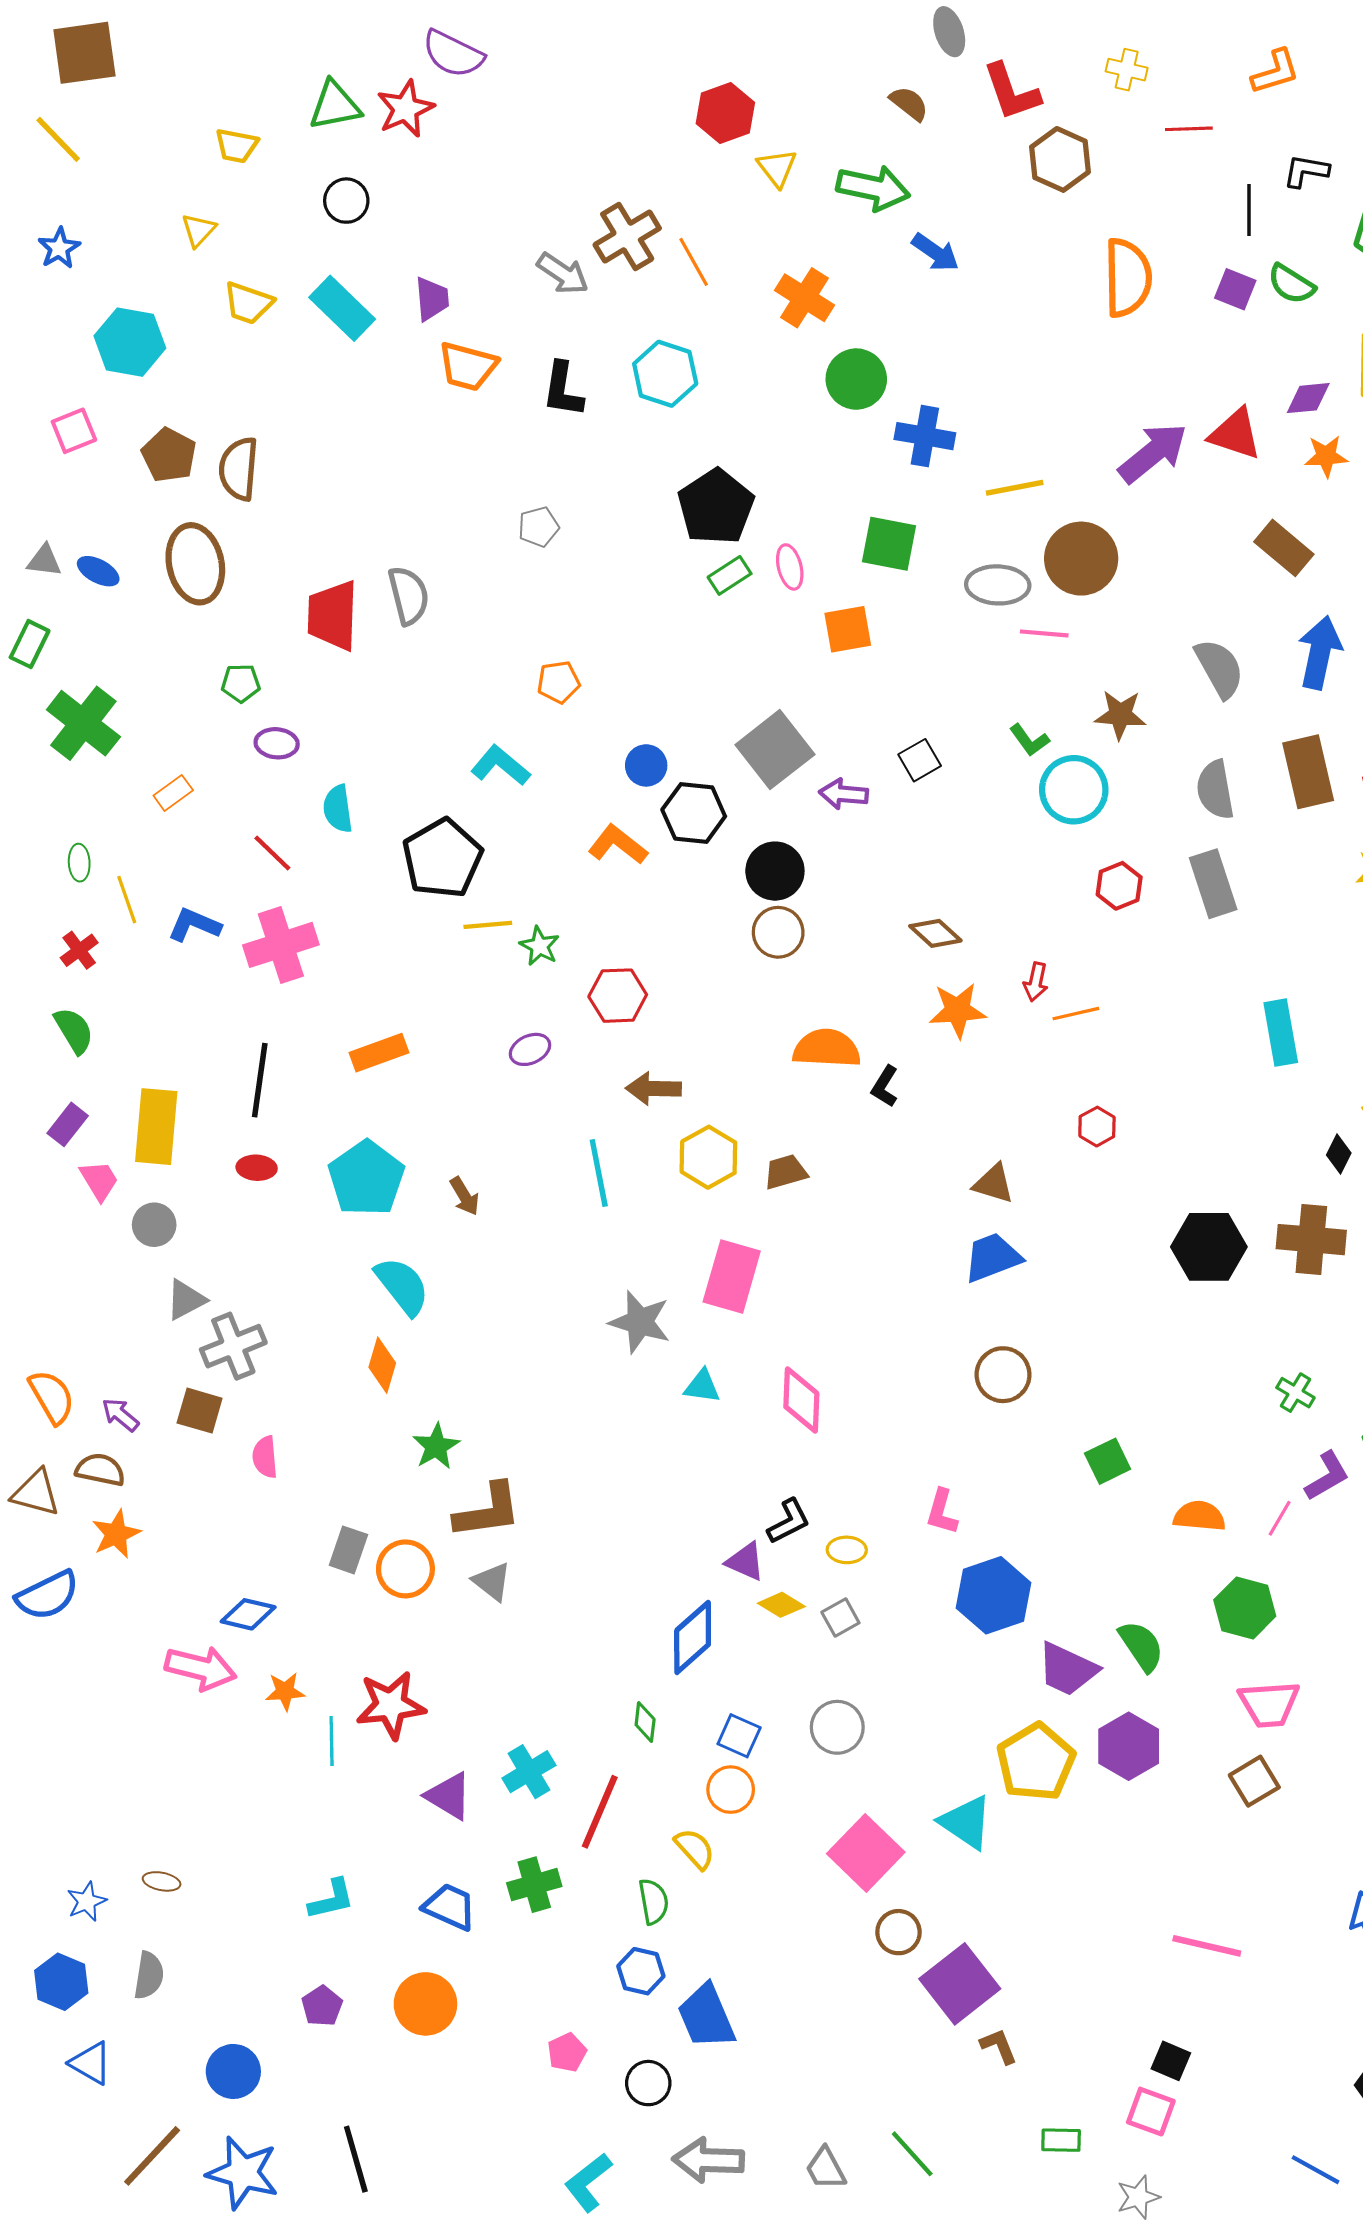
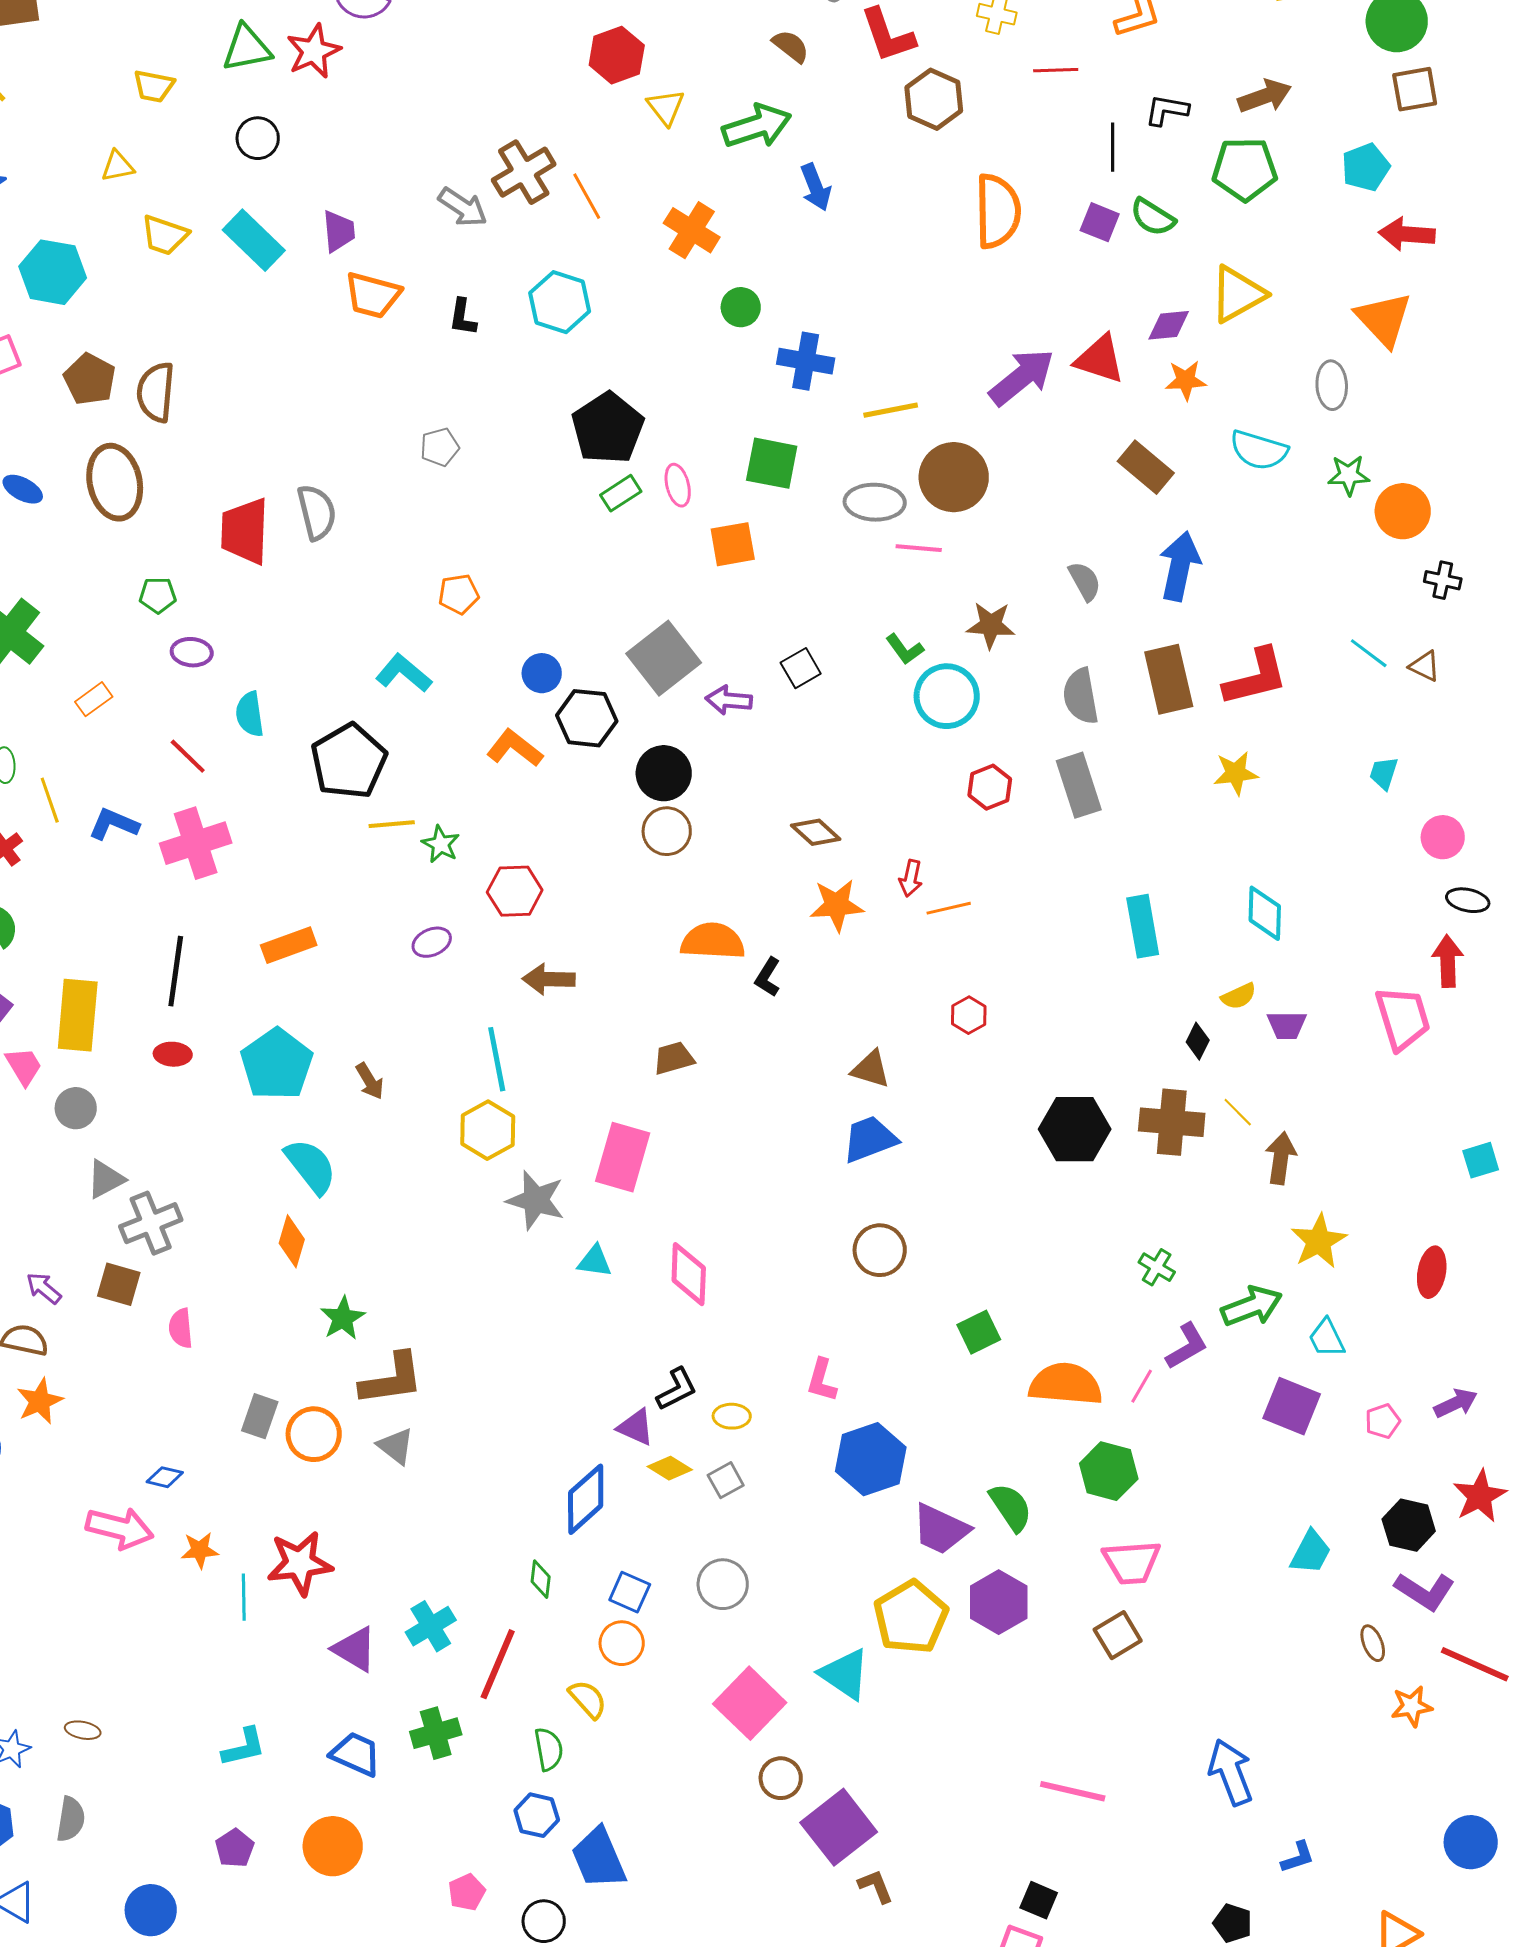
green arrow: (873, 188) -> (757, 126), turned -30
yellow triangle: (198, 230) -> (118, 166), turned 36
blue arrow: (935, 252) -> (816, 187), turned 33
green circle: (856, 379) -> (741, 307), size x0.7
black L-shape: (563, 390) -> (463, 317), size x0.7
gray semicircle: (1219, 668) -> (1085, 581), size x0.7
yellow hexagon: (708, 1157) -> (488, 1130), moved
orange semicircle: (1199, 1516) -> (1066, 1384), size x1.5
blue diamond: (248, 1614) -> (165, 1477), size x0.7

